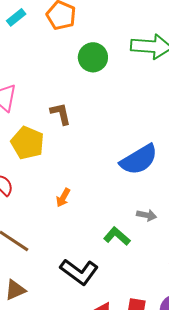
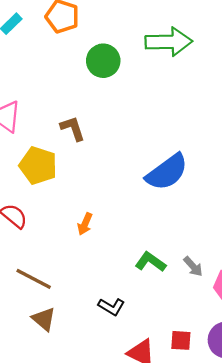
gray arrow: (147, 215) -> (193, 266), moved, turned 42
black L-shape: (79, 272) -> (111, 307), size x0.6
brown triangle: (15, 290) -> (44, 319), moved, turned -50

